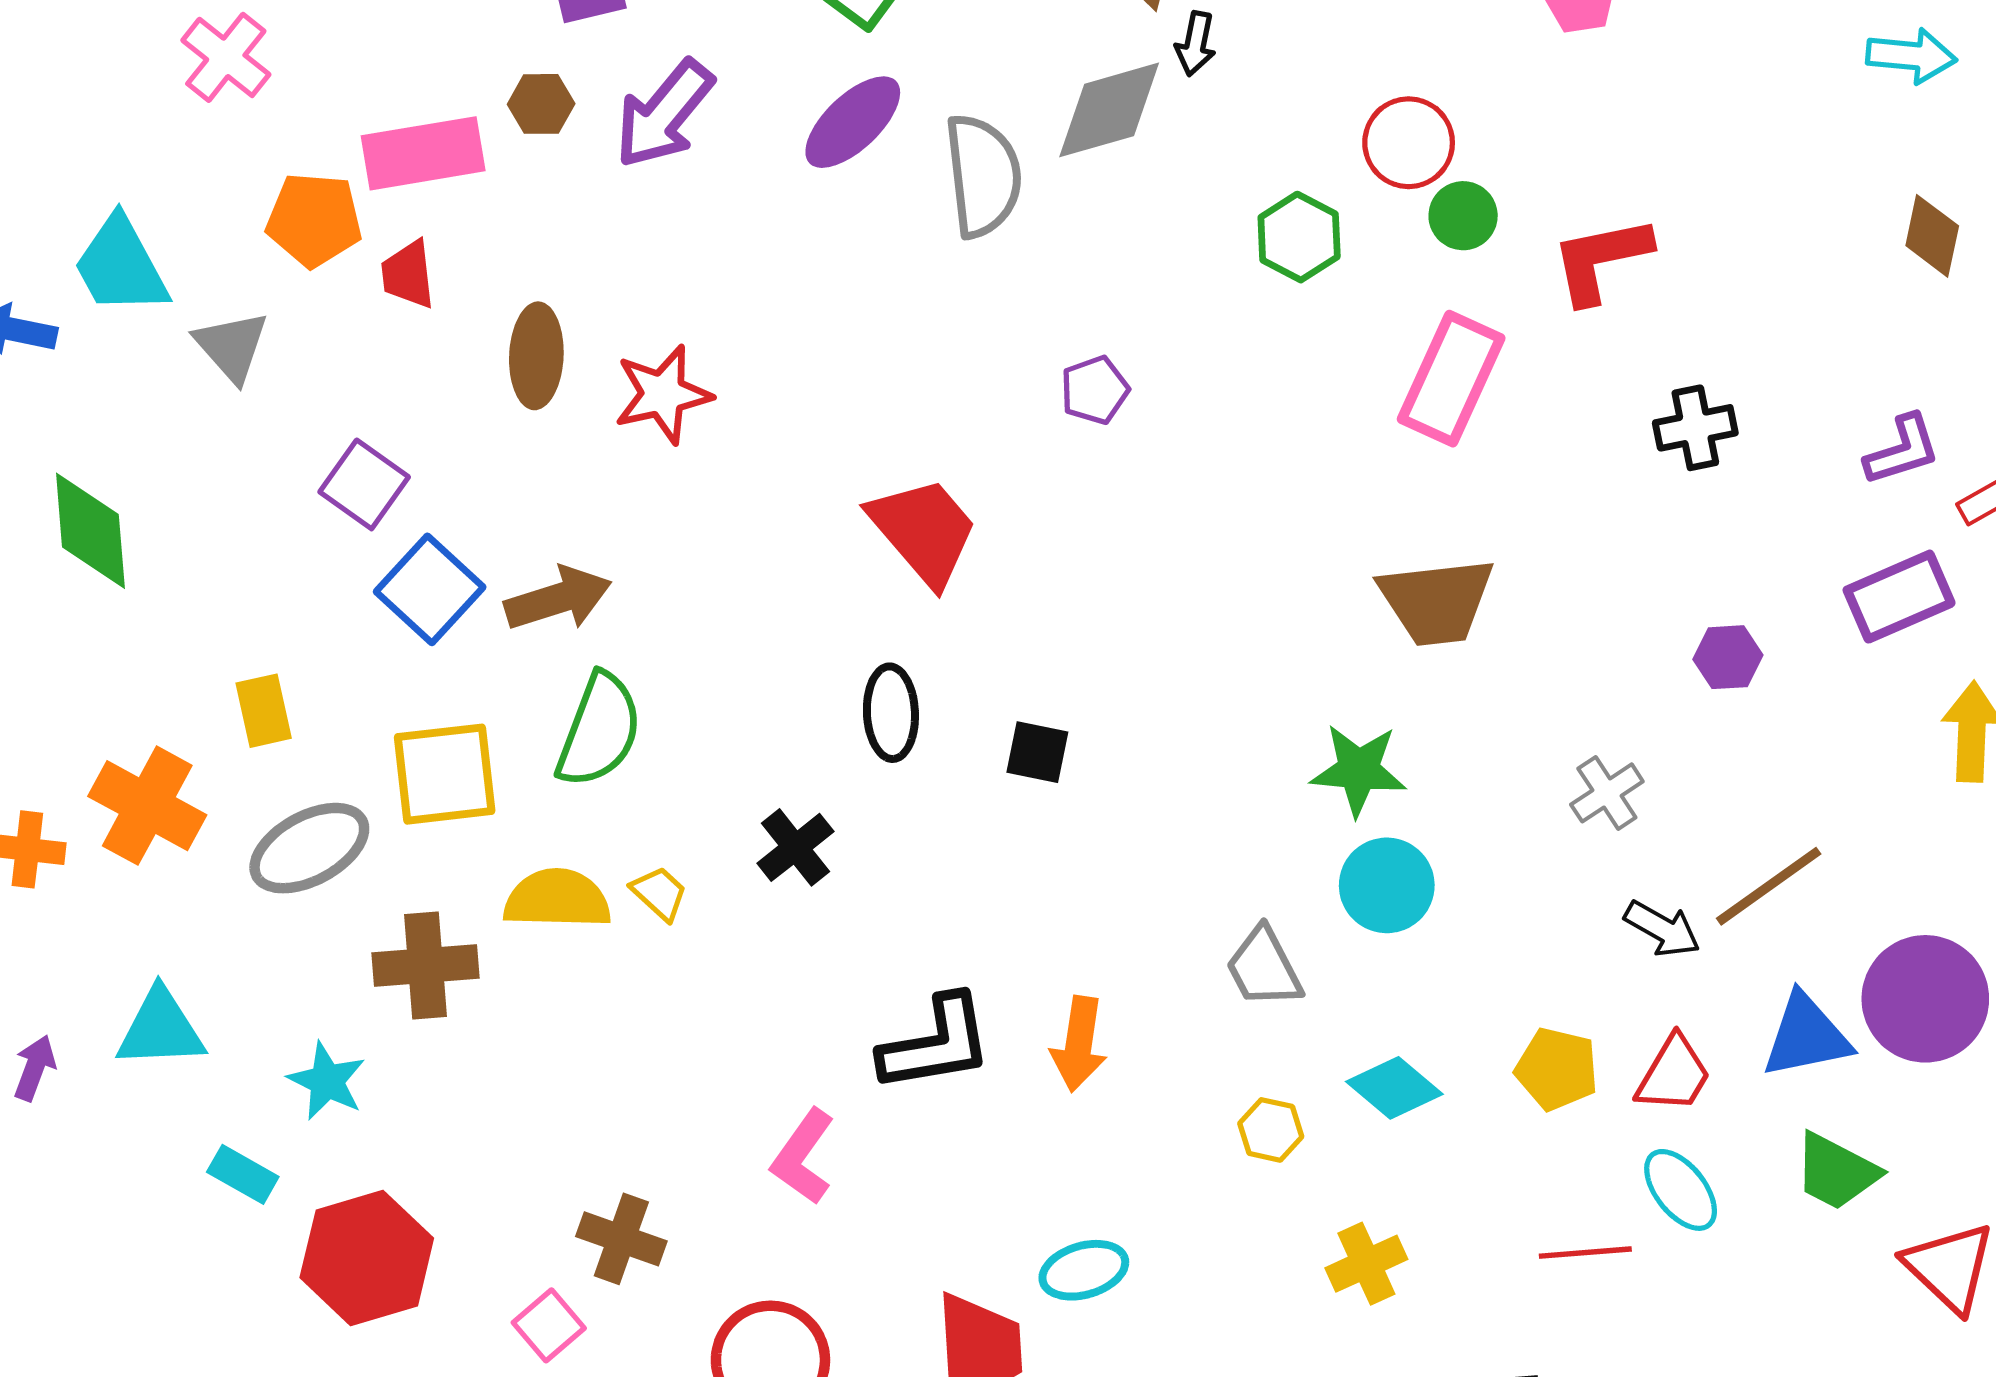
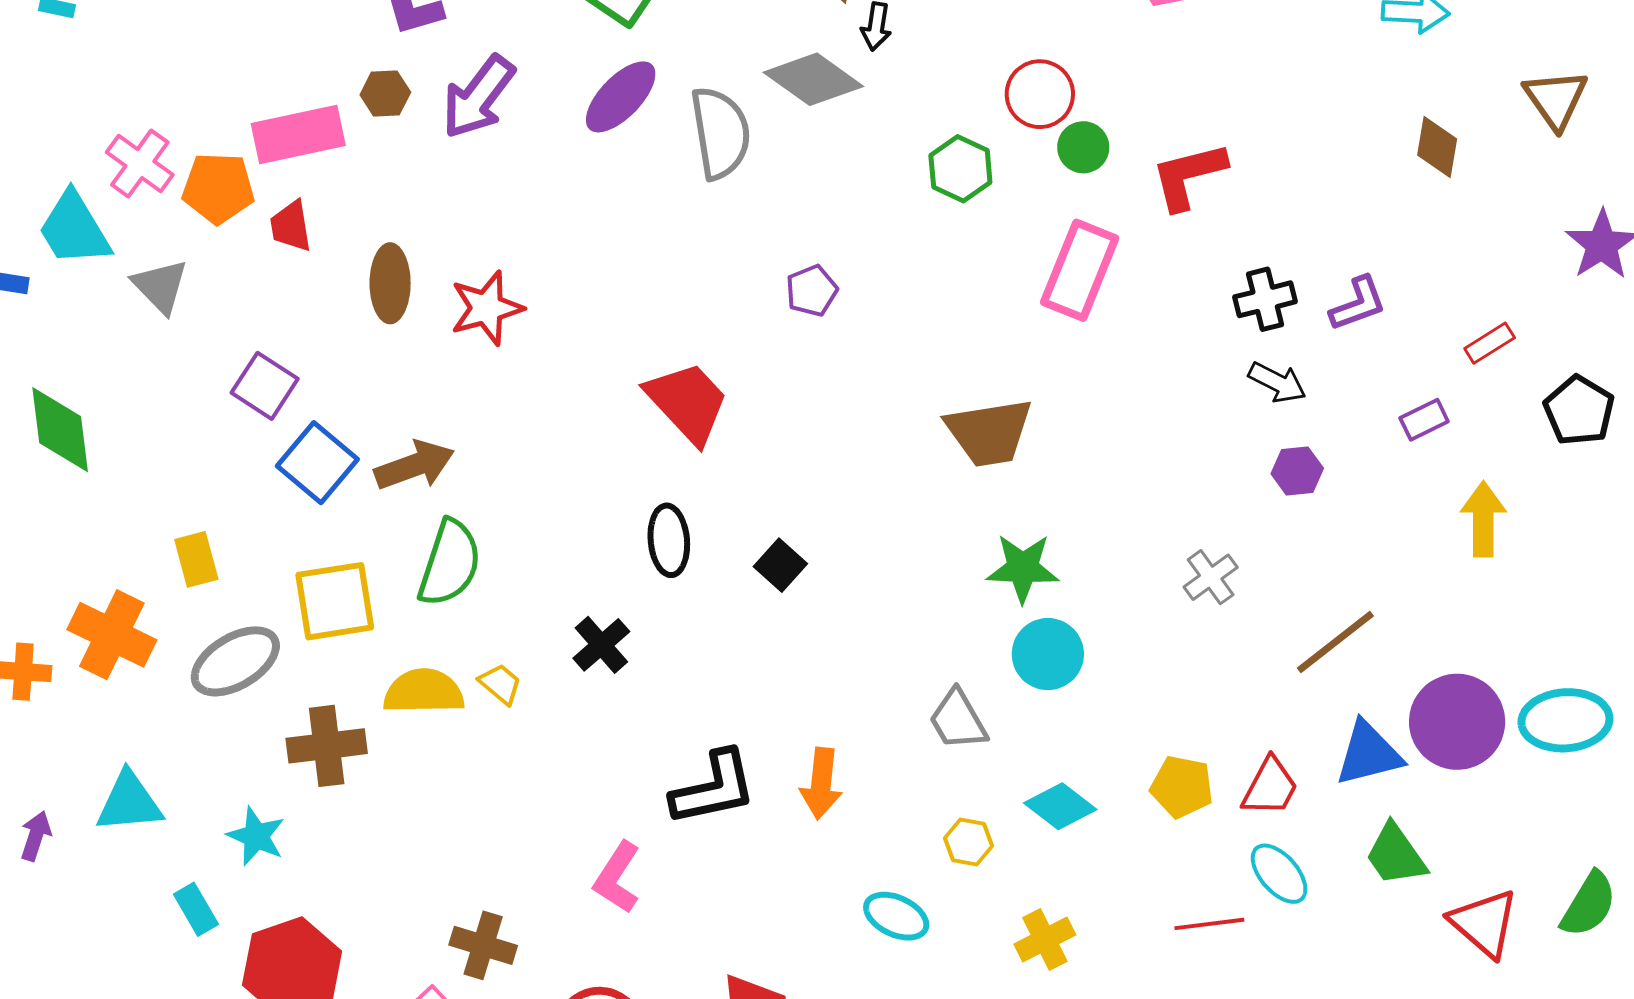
pink cross: (226, 57) -> (140, 164), moved
gray diamond: (1109, 110) -> (813, 79), turned 54
purple L-shape: (1902, 450) -> (1358, 304), moved
purple rectangle: (1899, 597) -> (1424, 420), size x0.6
brown trapezoid: (1436, 601) -> (989, 432), moved
black square: (1037, 752) -> (780, 565), turned 33
black arrow: (1662, 929) -> (1277, 382), moved
green trapezoid: (1836, 1172) -> (1396, 855), turned 30
cyan rectangle: (243, 1174) -> (196, 909), turned 33
cyan ellipse: (1084, 1270) -> (896, 916), moved, turned 44

